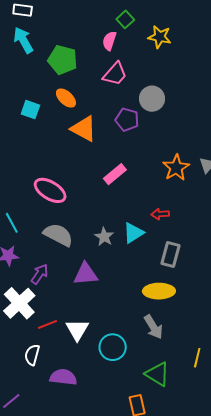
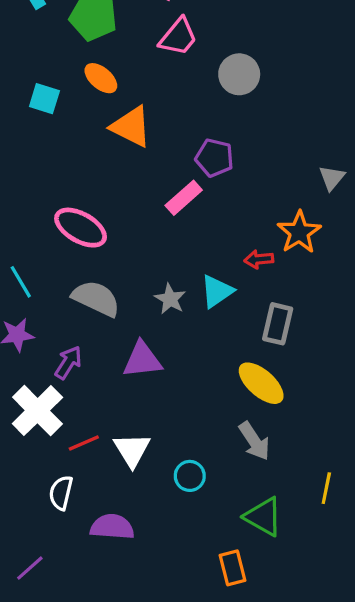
purple pentagon: (127, 120) -> (214, 158), moved
orange star: (176, 168) -> (299, 232), moved
yellow ellipse: (159, 291) -> (261, 383), turned 44
cyan circle: (113, 347) -> (190, 476), size x0.7

